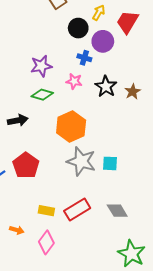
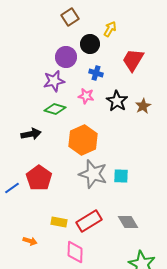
red trapezoid: (127, 22) -> (133, 60), moved
purple circle: (103, 41) -> (66, 57), moved
pink diamond: (46, 242) -> (75, 252), moved, turned -35

